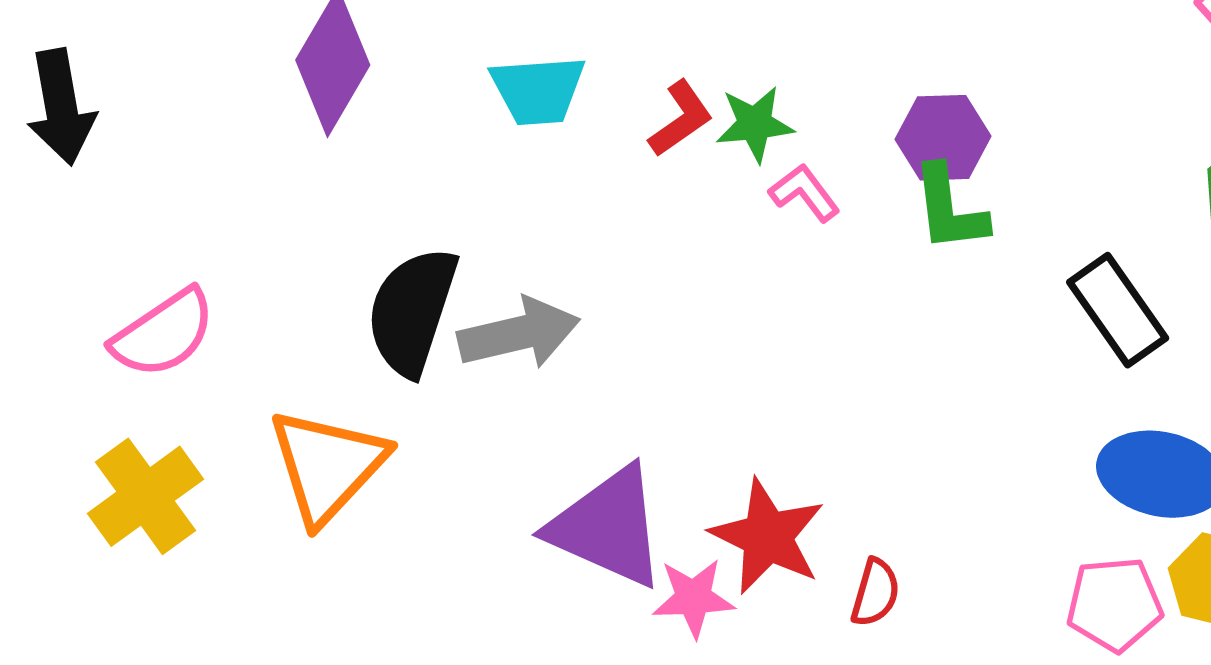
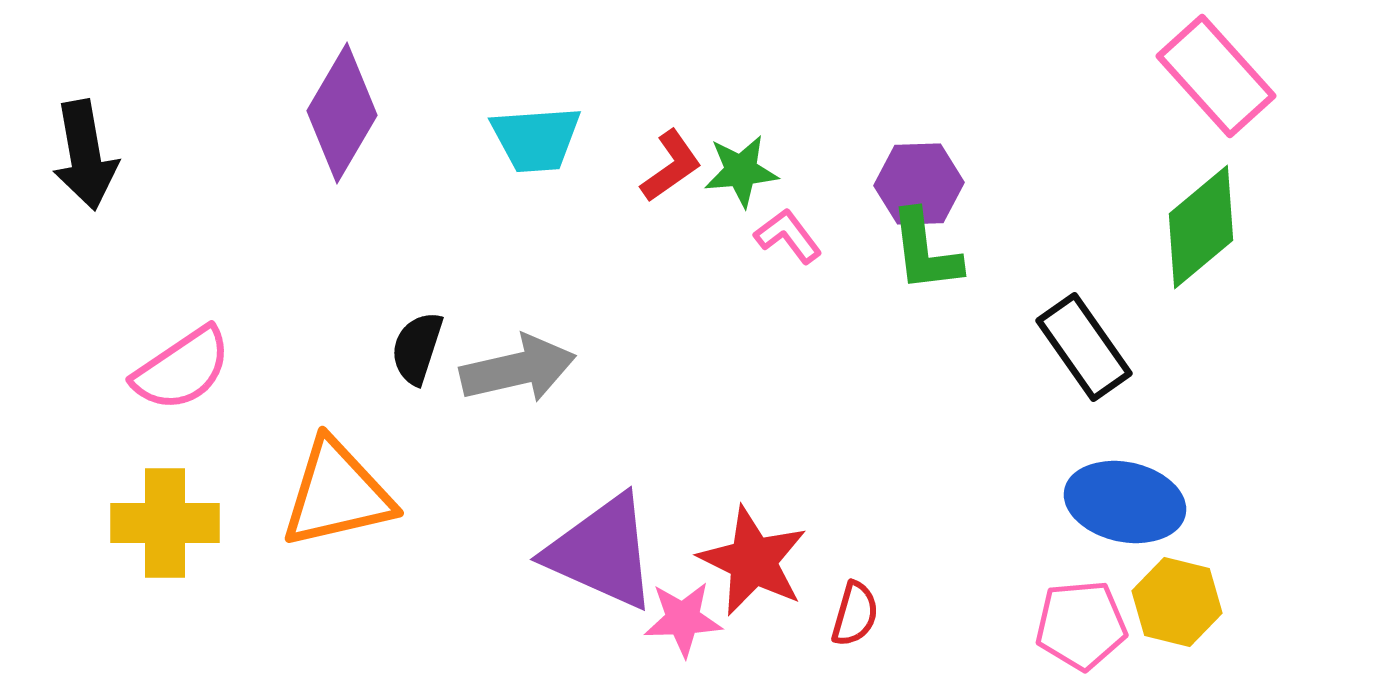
black semicircle: (412, 311) -> (417, 348), size x0.6
orange triangle: (327, 466) -> (337, 494), turned 34
yellow cross: (145, 496) -> (165, 523), turned 36

